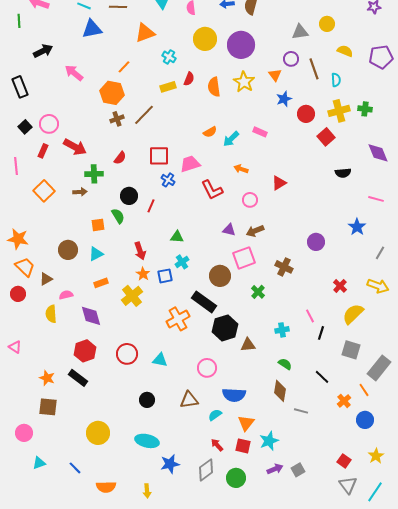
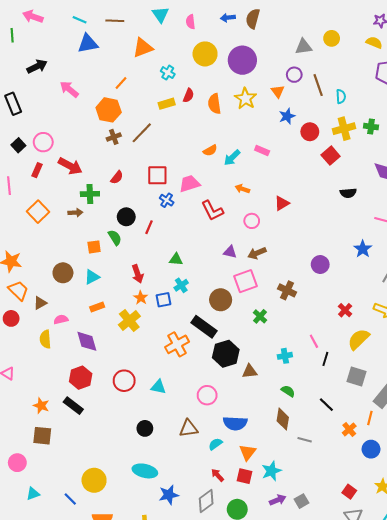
yellow semicircle: (345, 51) -> (374, 43), moved
orange line: (364, 390) -> (370, 418), turned 48
yellow circle: (98, 433) -> (94, 480), moved

